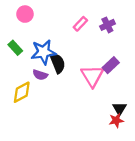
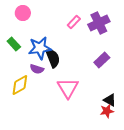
purple cross: (107, 25) -> (99, 23), size x1.5
pink triangle: (92, 76) -> (68, 88), moved
black triangle: (119, 108) -> (110, 100), turned -32

